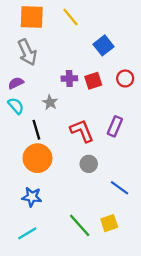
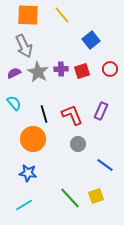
gray star: (50, 102) -> (38, 72), moved, size x1.5
cyan semicircle: (16, 106) -> (14, 103), moved
black line: (36, 130) -> (44, 114), moved

